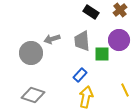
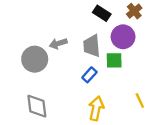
purple circle: (119, 40) -> (123, 37), moved
blue rectangle: (80, 75) -> (89, 75), moved
gray diamond: (33, 95) -> (37, 106), turned 65

